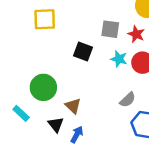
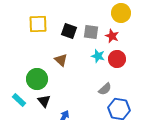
black square: (83, 51) -> (69, 31), moved
brown triangle: (73, 106) -> (61, 60), moved
black triangle: (56, 125) -> (44, 101), moved

